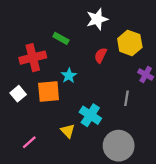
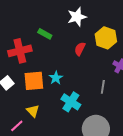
cyan star: (69, 76) -> (56, 78), moved
yellow triangle: (68, 131) -> (33, 111), moved

